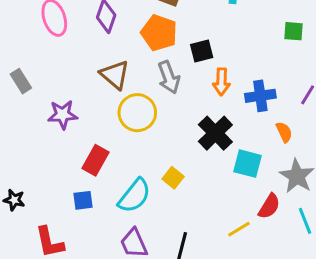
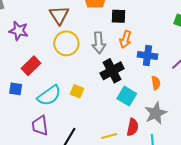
gray arrow: (169, 77) -> (99, 43), moved
yellow square: (173, 178) -> (77, 91), turned -32
red semicircle: (269, 206) -> (133, 127), turned -36

